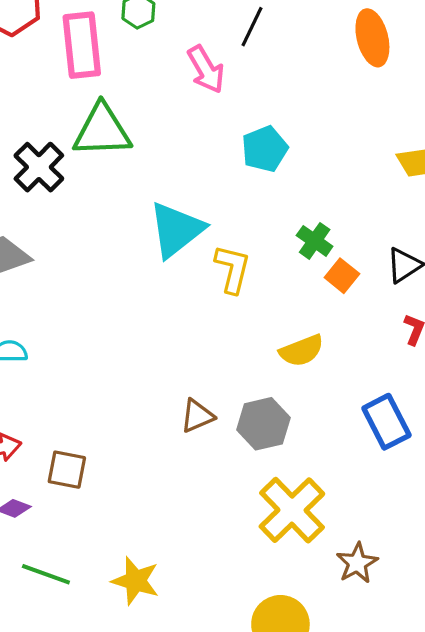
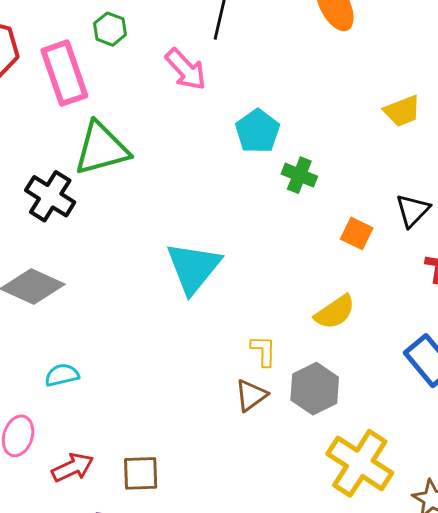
cyan triangle: (176, 230) -> (193, 268), moved
green cross: (315, 241) -> (299, 175), moved
yellow L-shape: (233, 269) -> (263, 351), moved, size x0.7

